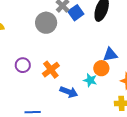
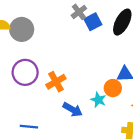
gray circle: (46, 23) -> (22, 29), moved
purple circle: (23, 65) -> (25, 72), size x1.5

